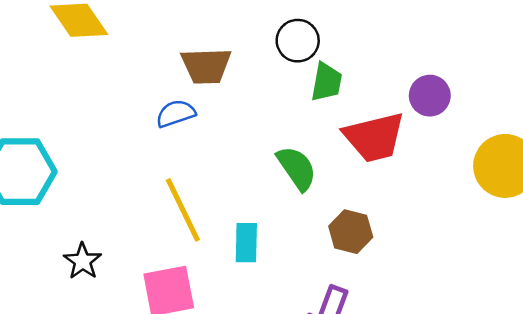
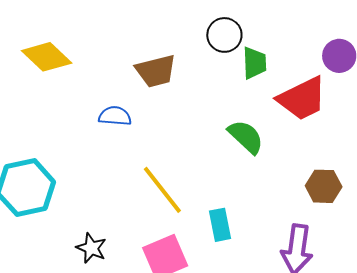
blue semicircle: (176, 113) -> (115, 116), moved, turned 36
brown hexagon: (351, 232) -> (324, 186), moved
cyan rectangle: (246, 243) -> (220, 225), moved

